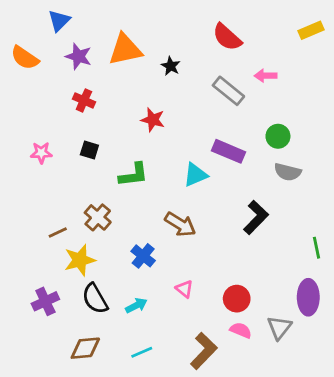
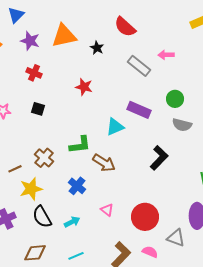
red semicircle: (227, 37) -> (125, 27), moved
green L-shape: (133, 175) -> (80, 145), moved
red circle: (237, 299) -> (145, 217), size x1.4
gray triangle: (279, 328) -> (176, 238), turned -48
pink semicircle: (241, 330) -> (150, 252), moved

